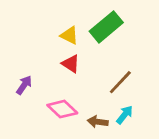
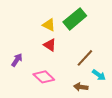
cyan arrow: (125, 115) -> (99, 75), moved, turned 88
brown arrow: (98, 122) -> (81, 87), moved

